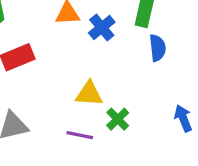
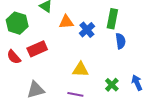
green cross: (118, 119) -> (112, 85), moved

